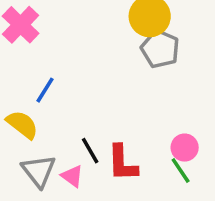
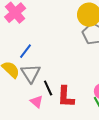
gray triangle: (39, 171) -> (31, 73), moved

